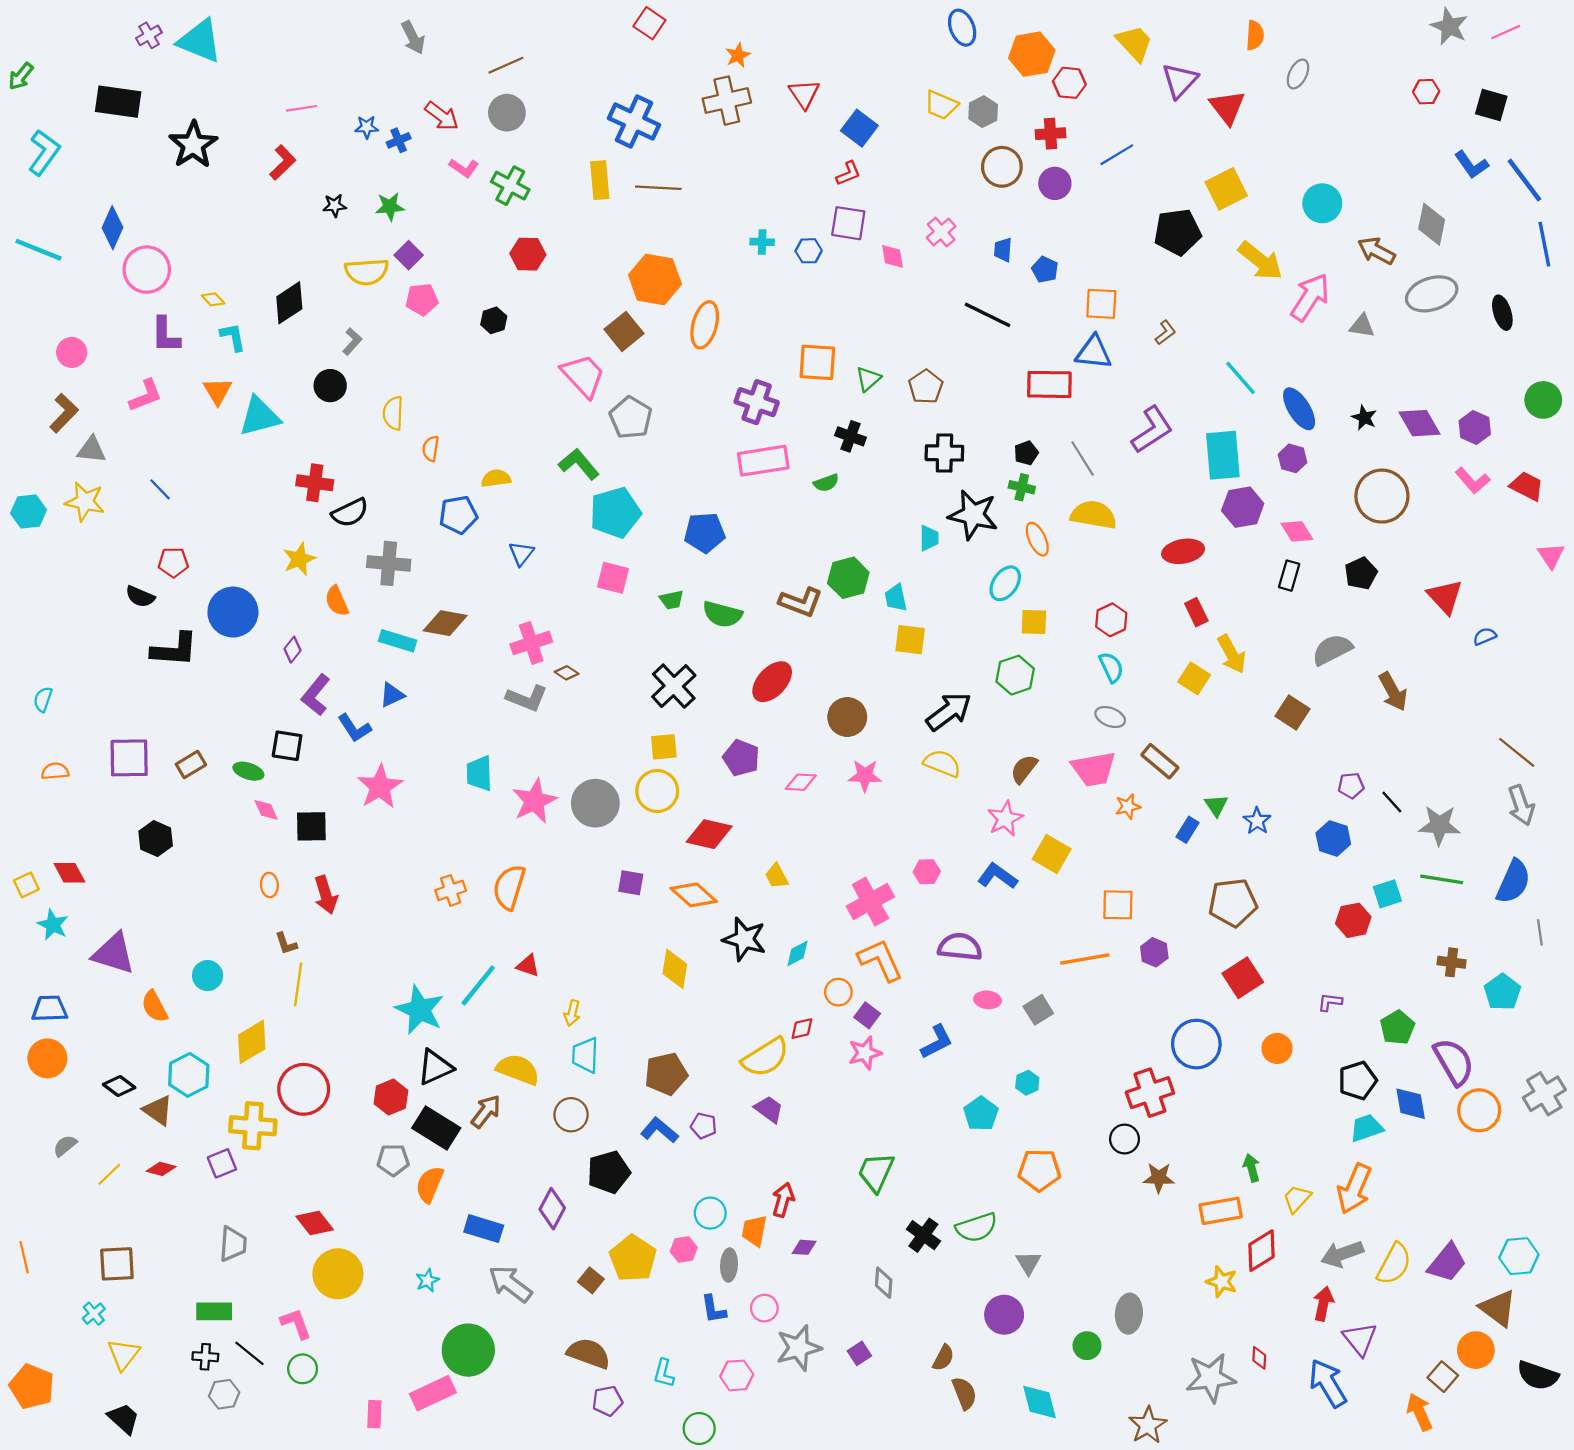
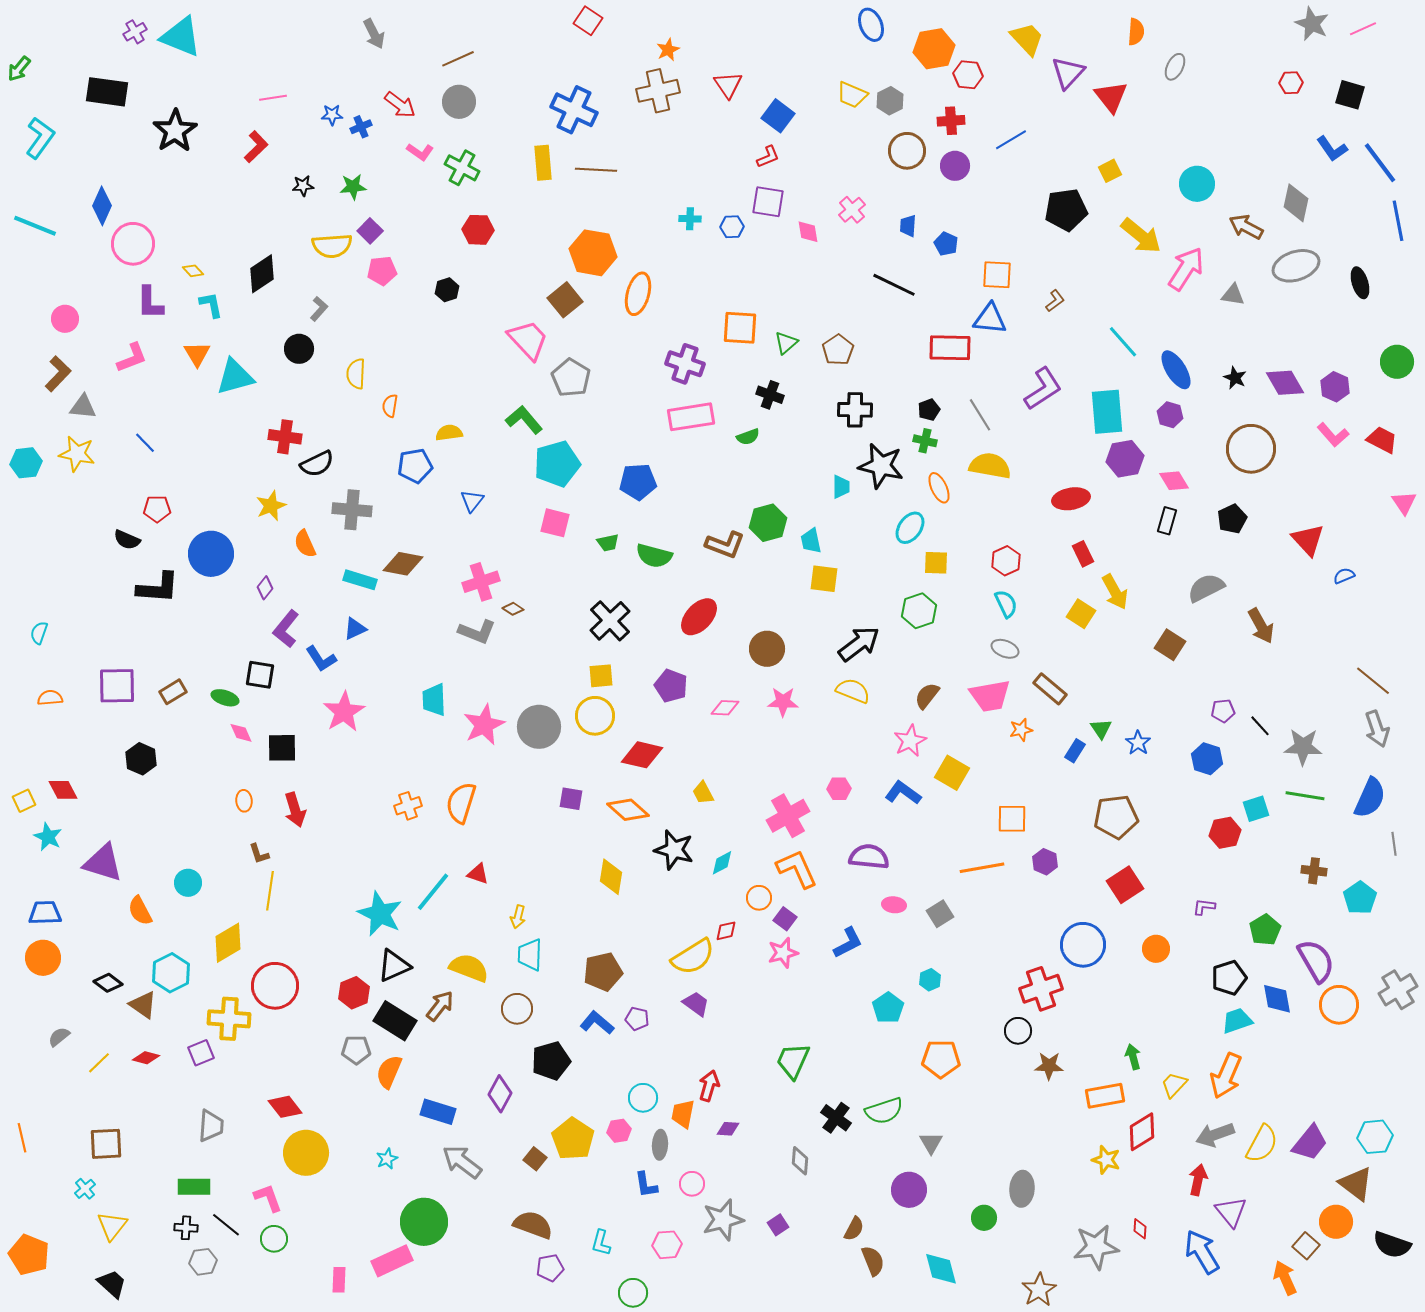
yellow square: (1226, 189) -> (1110, 171), size x0.6

